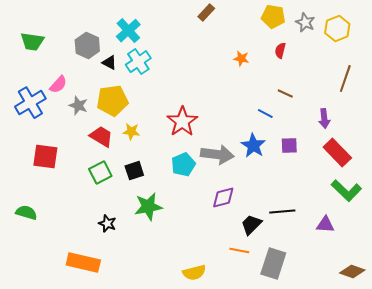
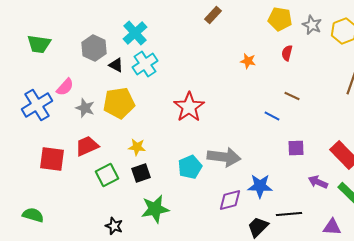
purple arrow: (324, 119) -> (318, 182), moved, turned 120
red star: (182, 122) -> (189, 107), moved
yellow star: (131, 132) -> (137, 147), moved
red trapezoid: (101, 137) -> (87, 146), moved, turned -55
blue star: (253, 146) -> (260, 186), moved, turned -30

